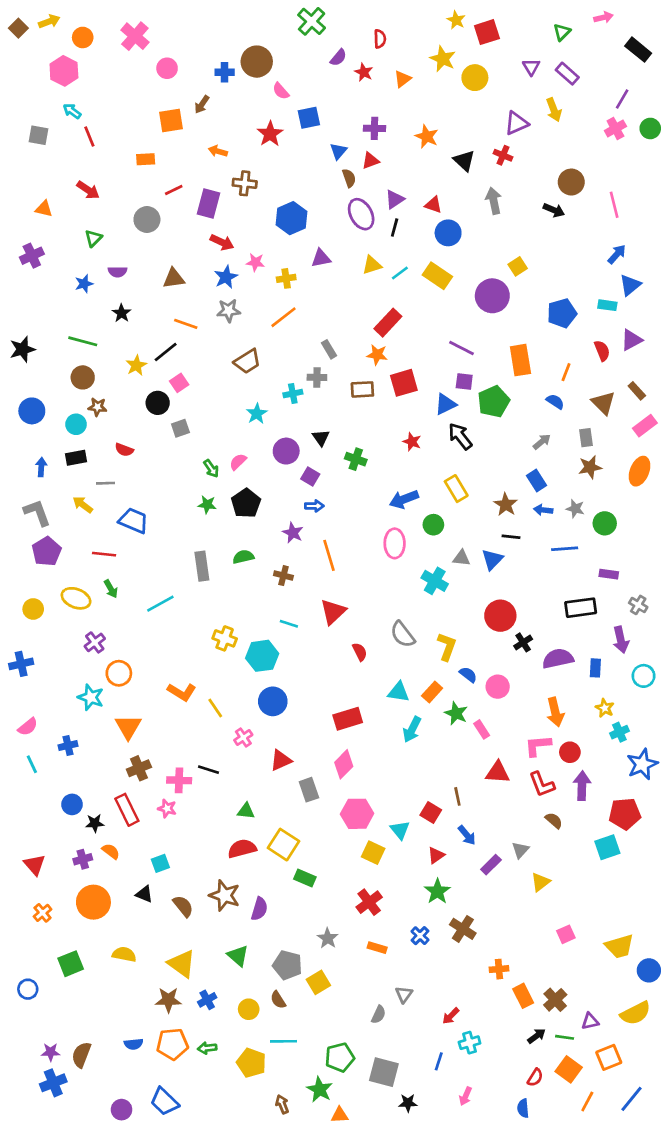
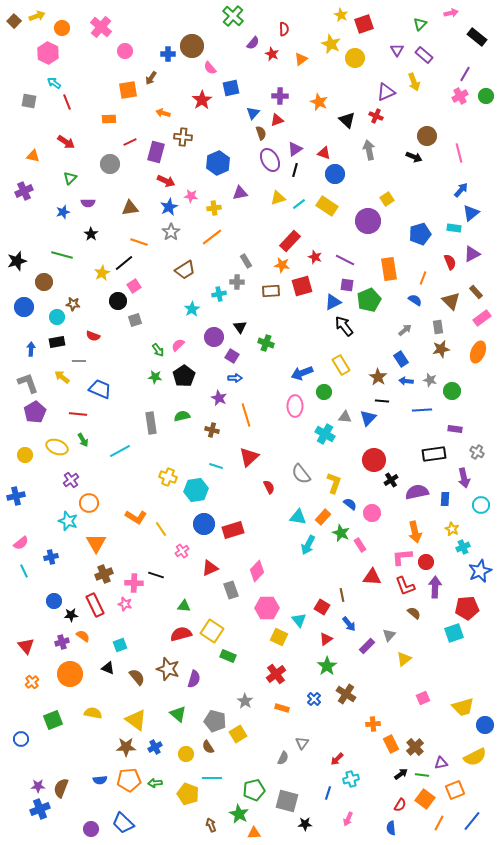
gray star: (229, 311) -> (171, 232), turned -30
brown circle: (83, 377) -> (44, 282), moved
red star: (412, 442) -> (315, 257), moved
red rectangle: (348, 719) -> (233, 530), moved

